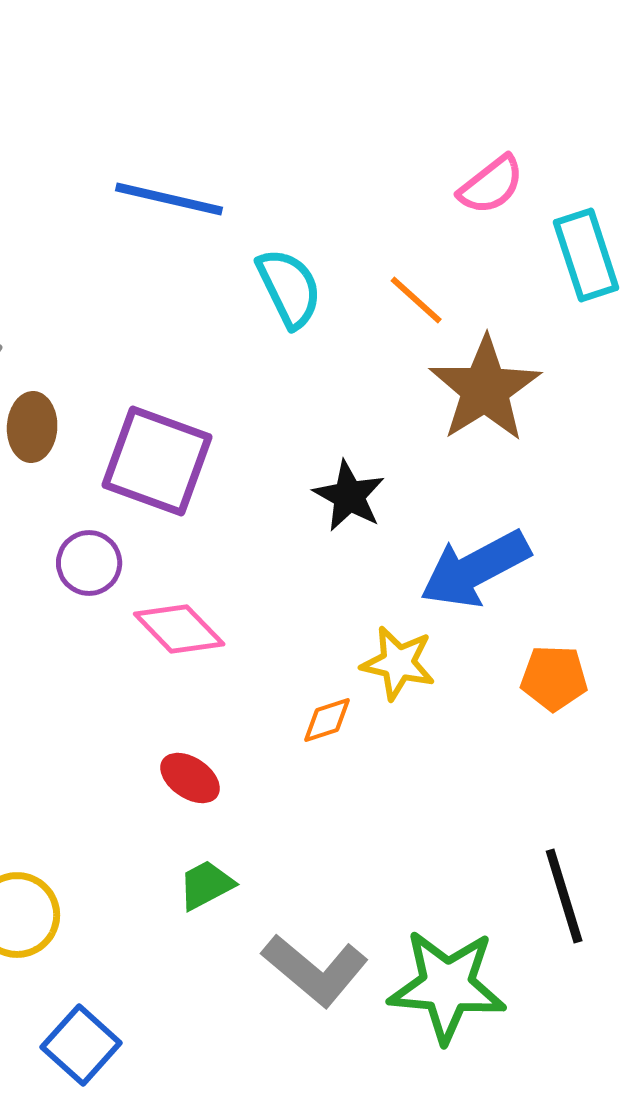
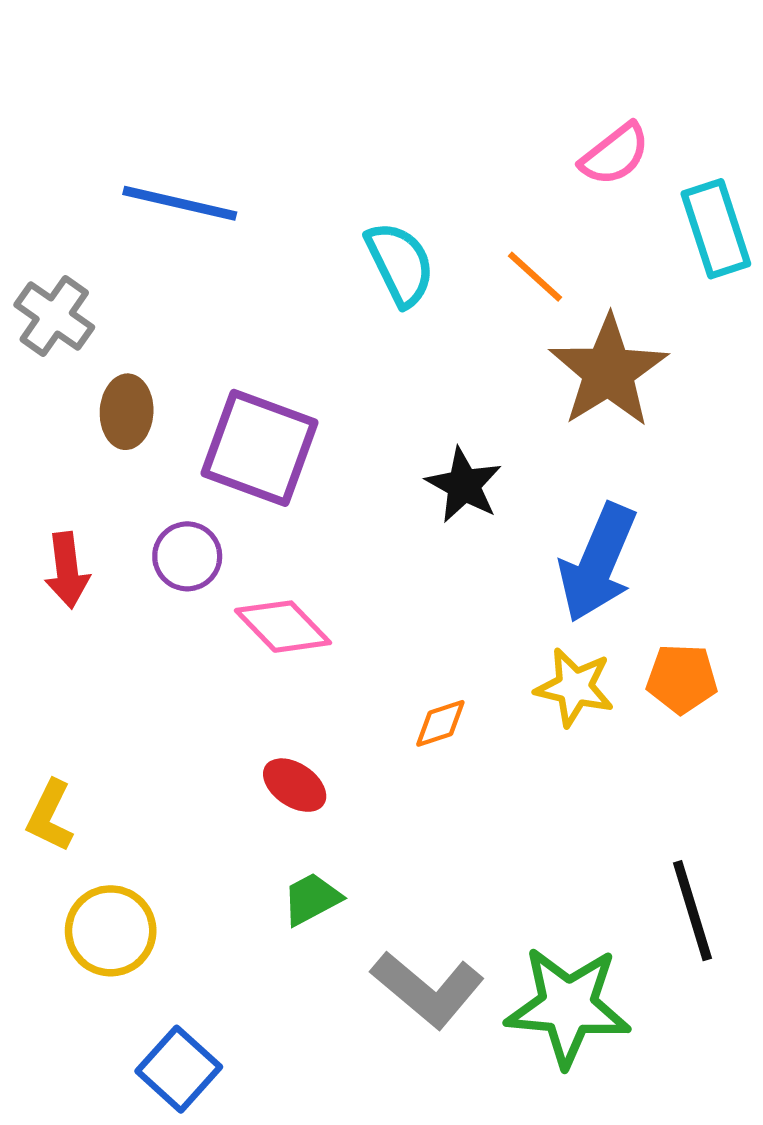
blue line: (169, 199) -> (180, 203), moved
blue arrow: (475, 569) -> (598, 563), turned -39
yellow star: (398, 663) -> (574, 687), moved

